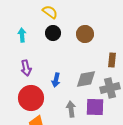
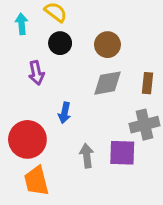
cyan arrow: (22, 35) -> (22, 24), moved
purple arrow: (26, 68) -> (36, 73), moved
gray diamond: (86, 79) -> (107, 83), moved

